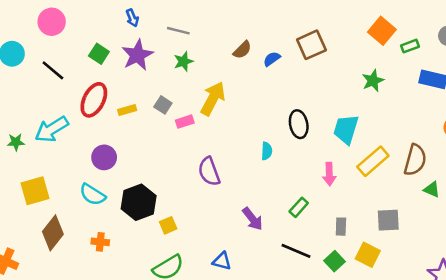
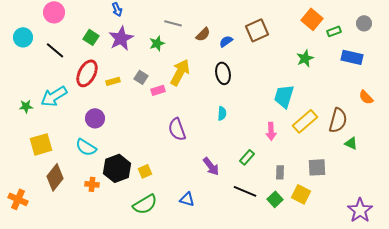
gray line: (178, 31) -> (173, 23), moved
black ellipse: (299, 124) -> (223, 73), moved
black hexagon: (139, 202) -> (117, 168), moved

